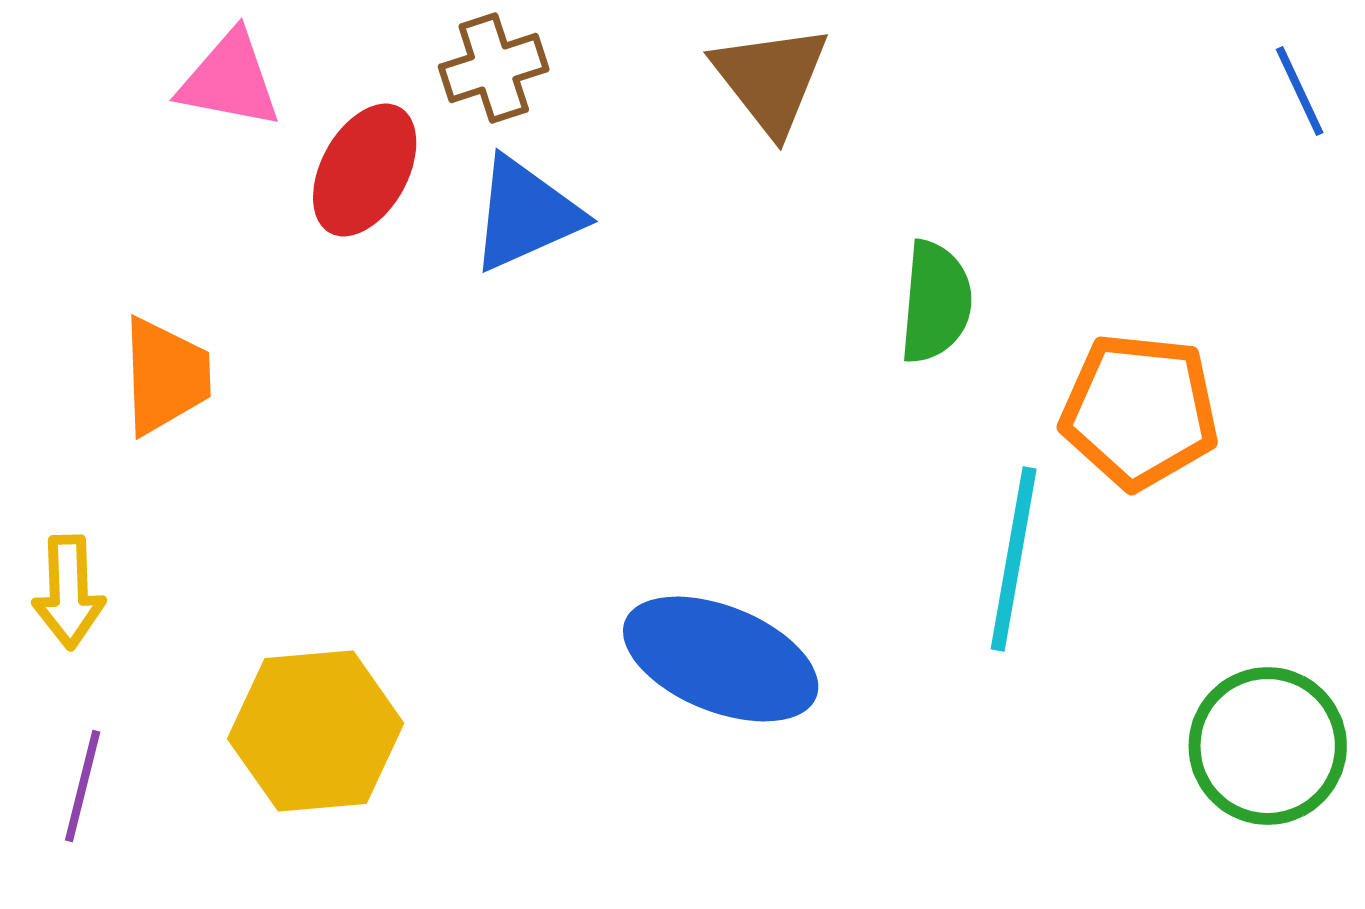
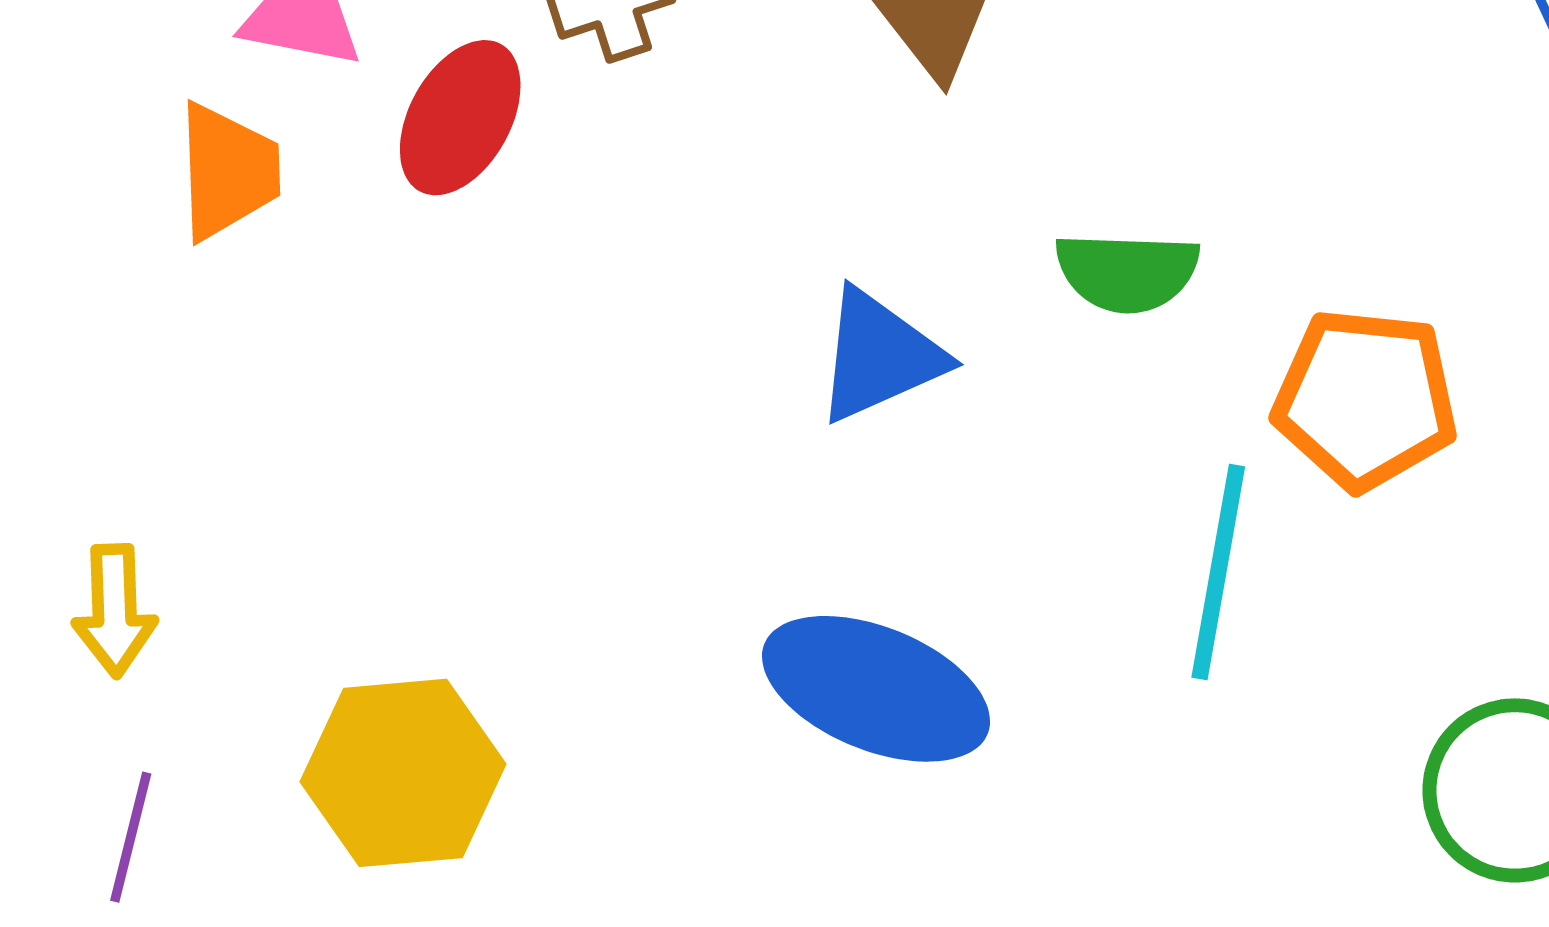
blue triangle: (526, 214) -> (880, 356), moved
green semicircle: (936, 302) -> (1127, 272), turned 87
orange trapezoid: (166, 376) -> (228, 171), moved

